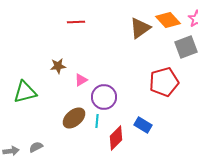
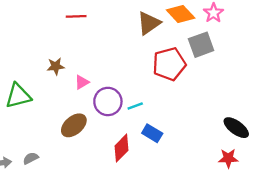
red pentagon: (164, 82) -> (169, 64), moved
cyan line: (97, 121) -> (135, 106), moved, turned 64

